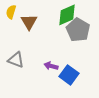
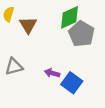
gray triangle: (16, 60) -> (14, 66), turned -36

